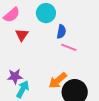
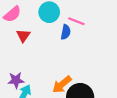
pink line: (69, 47) -> (76, 21), moved

